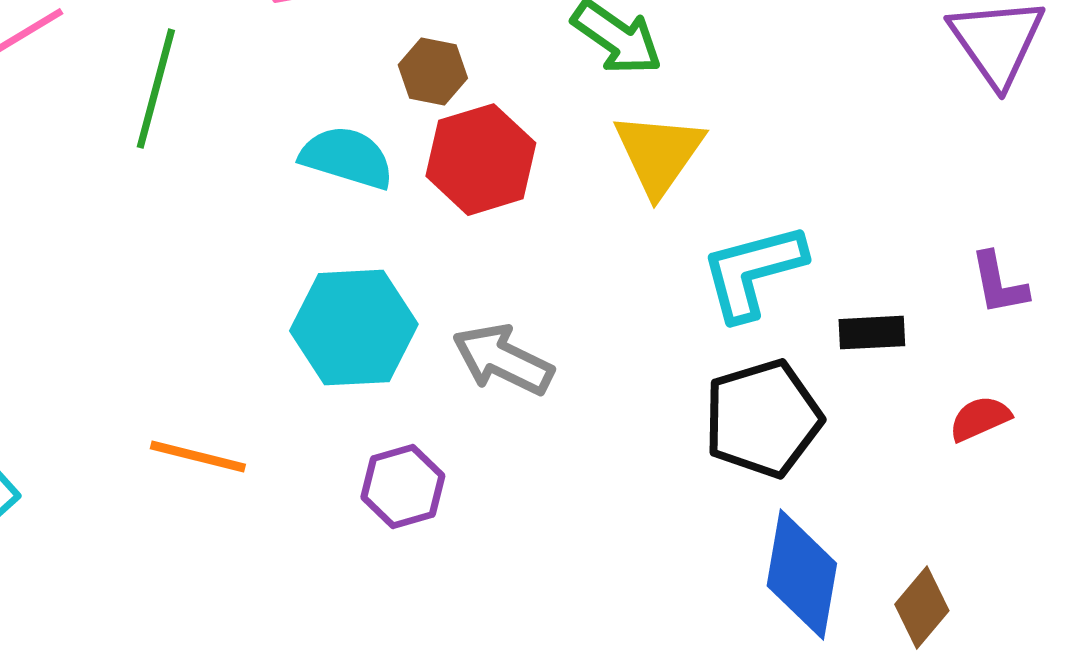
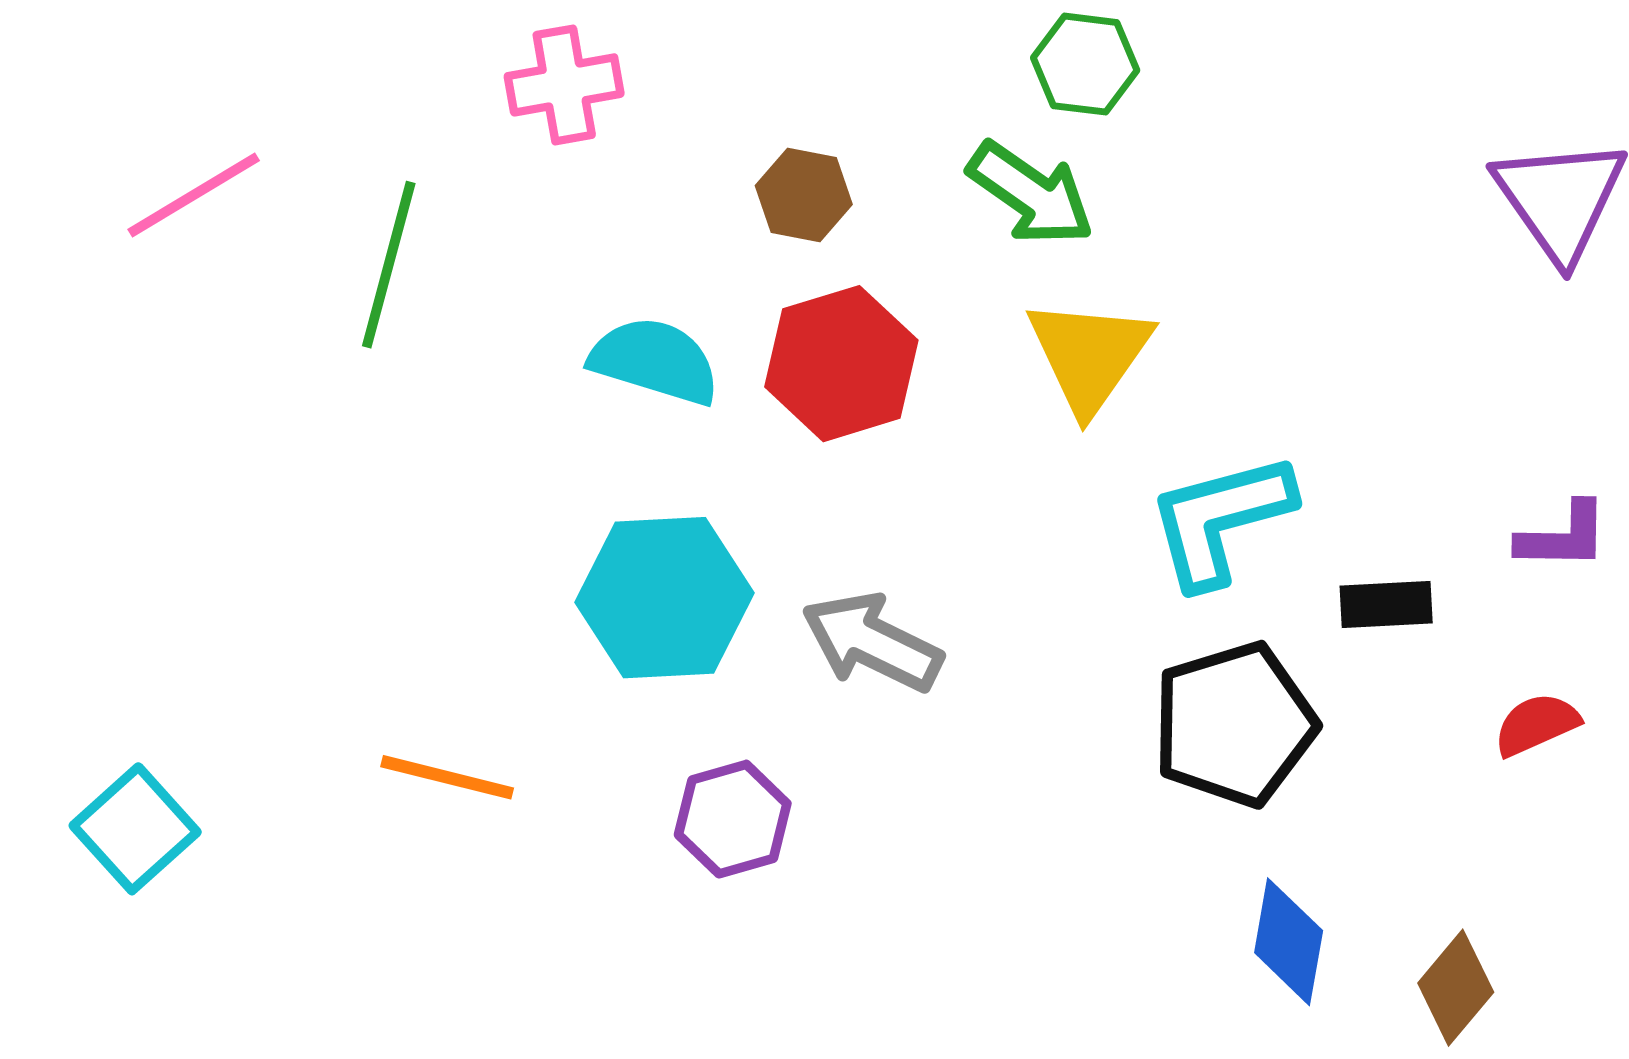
brown hexagon: (433, 72) -> (804, 195), moved
purple L-shape: (999, 284) -> (1563, 536), turned -78
blue diamond: (802, 575) -> (1289, 942), size x0.7

